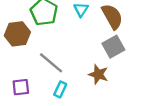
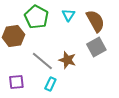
brown star: (98, 74) -> (67, 60), moved

